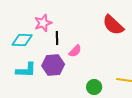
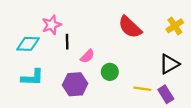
purple hexagon: (53, 65) -> (75, 84), moved
green circle: (94, 87) -> (110, 72), moved

